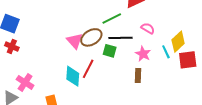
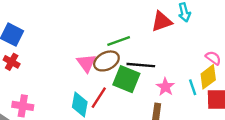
green line: (112, 18) -> (119, 41), moved
pink semicircle: (148, 28) -> (213, 58), moved
green square: (110, 51) -> (126, 79), size x1.6
pink cross: (25, 82) -> (23, 106), turned -30

